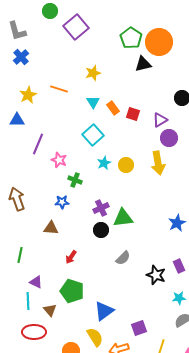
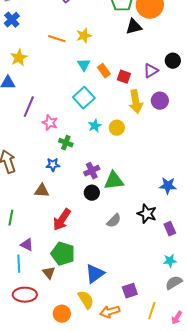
orange line: (59, 89) -> (57, 39), moved
purple triangle: (160, 120) -> (151, 71), moved
yellow arrow: (158, 163) -> (136, 102), moved
blue star: (177, 223) -> (168, 186), turned 30
red arrow: (71, 257) -> (62, 220), size x1.6
black star: (156, 275) -> (147, 214), moved
brown triangle: (50, 310) -> (49, 273), moved

